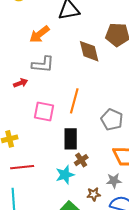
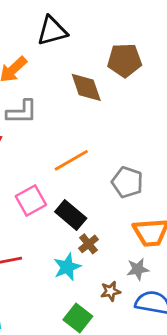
orange line: (74, 101) -> (71, 160), turned 50
pink square: (44, 111) -> (31, 201), moved, turned -35
black rectangle: (71, 139) -> (71, 215), turned -45

